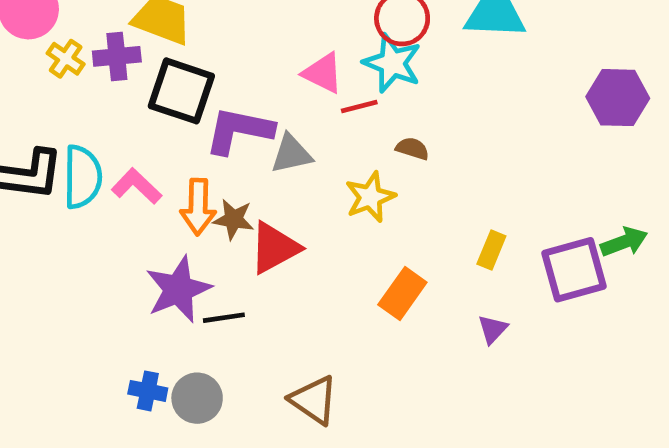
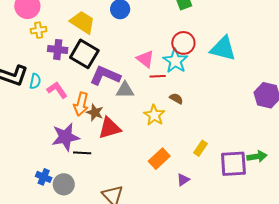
purple cross: (117, 56) -> (58, 50), moved
yellow cross: (66, 59) -> (39, 30), turned 35
cyan semicircle: (82, 177) -> (35, 81), size x0.6
yellow star: (370, 197) -> (154, 115), turned -30
purple triangle: (493, 329) -> (183, 180), moved

